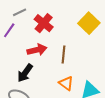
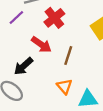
red arrow: (37, 50) -> (41, 45), turned 36

